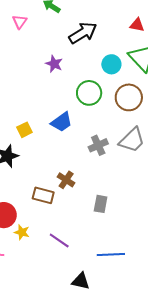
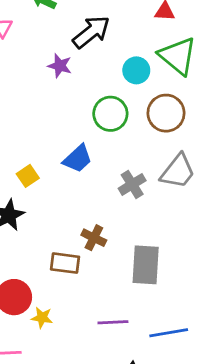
purple star: (54, 64) -> (60, 66), moved
gray rectangle: (101, 204) -> (146, 265), size x1.6
purple line: (59, 240) -> (113, 322), moved, turned -30

